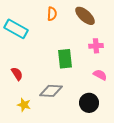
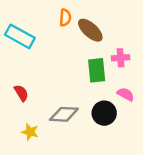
brown ellipse: (85, 16) -> (90, 30), moved
green rectangle: (65, 59) -> (97, 70), moved
black circle: (89, 103) -> (104, 113), moved

